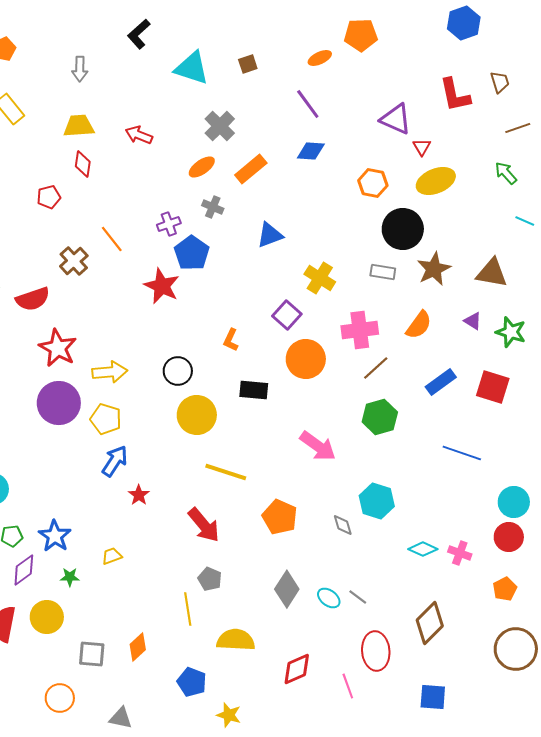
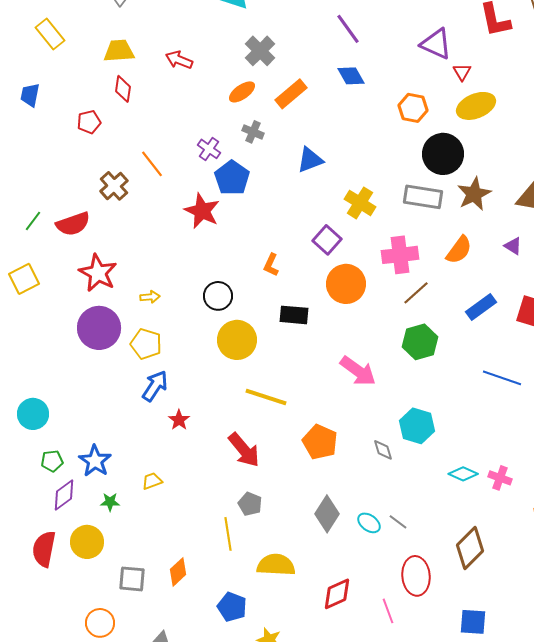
blue diamond: (311, 151) -> (351, 76), turned 56
purple cross: (169, 224) -> (209, 149), turned -35
gray rectangle: (383, 272) -> (423, 197), size x1.5
yellow arrow: (110, 372) -> (150, 297), size x0.6

